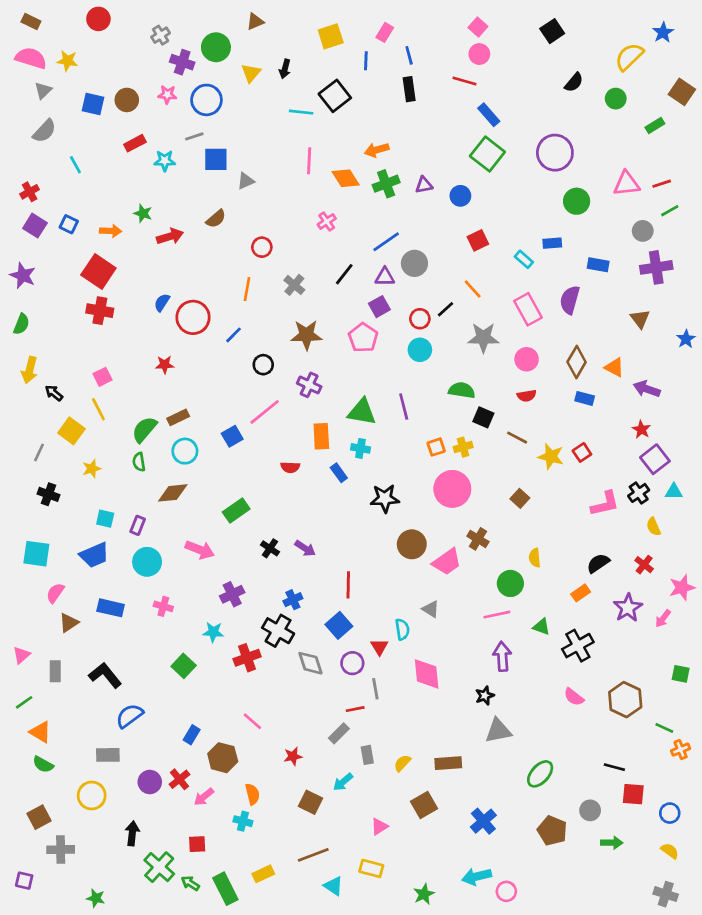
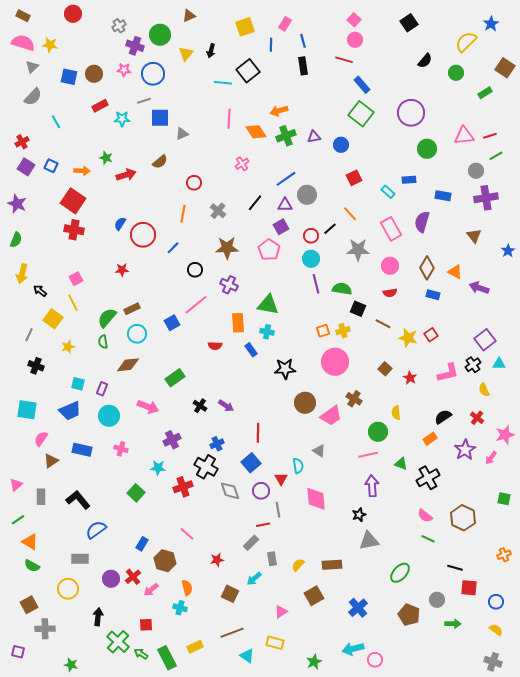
purple line: (404, 407) -> (316, 284), moved
red star: (641, 429) -> (410, 378), moved
green line: (664, 728) -> (428, 539), moved

